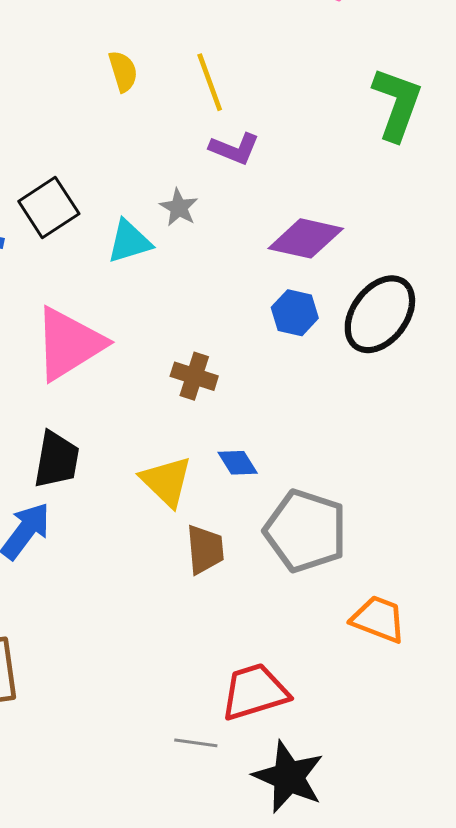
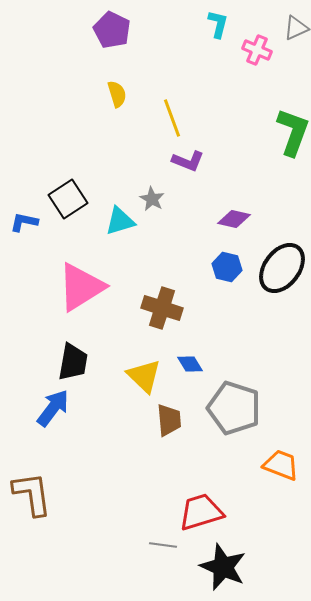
yellow semicircle: (123, 71) -> (117, 94), moved
purple diamond: (306, 238) -> (234, 219), size x0.7
brown cross: (194, 376) -> (162, 308), size x1.4

